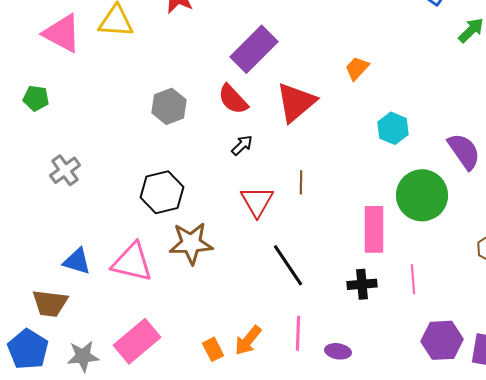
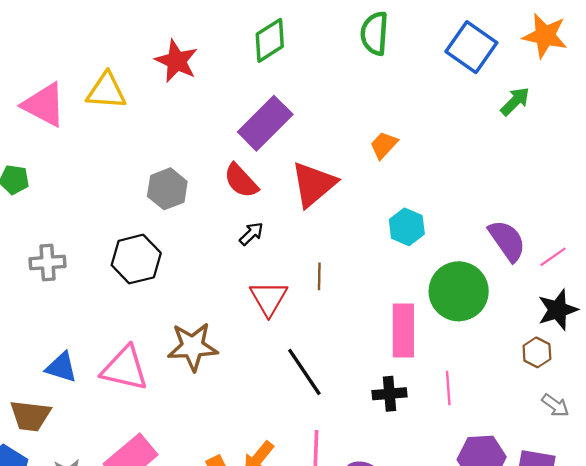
cyan hexagon: (393, 128) -> (407, 227), moved
gray cross: (65, 170) -> (48, 263), turned 32
black hexagon: (162, 192) -> (136, 259), moved

